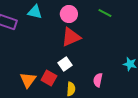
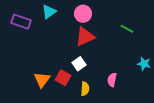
cyan triangle: (35, 12) -> (49, 12), turned -49
green line: (105, 13) -> (127, 29), moved

